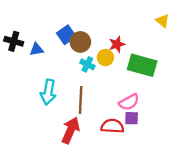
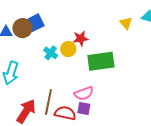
brown circle: (80, 42) -> (23, 28), moved
green rectangle: (142, 65) -> (101, 61), turned -32
brown line: (81, 100) -> (48, 102), moved

